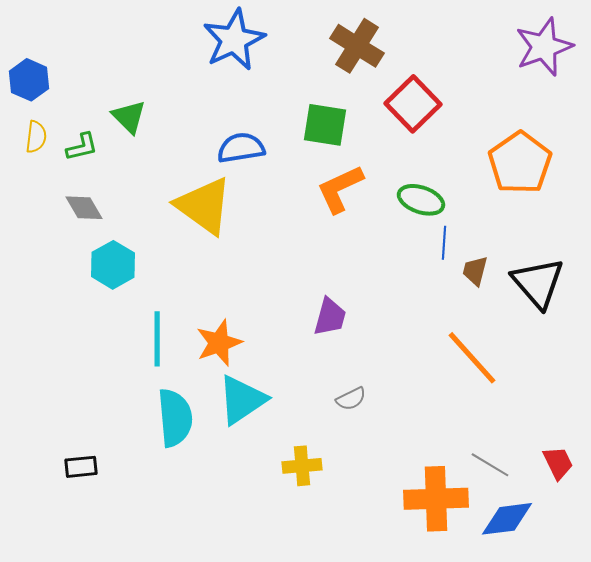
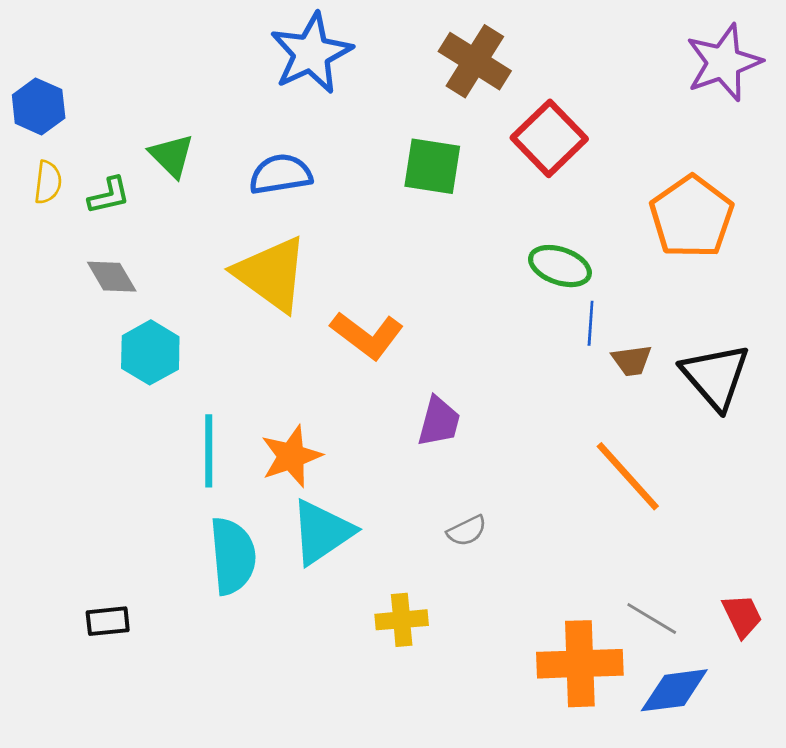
blue semicircle: (241, 148) -> (281, 174), moved
orange L-shape: (340, 189) -> (367, 335), moved, turned -118
brown trapezoid: (475, 271) -> (632, 360), turned -112

